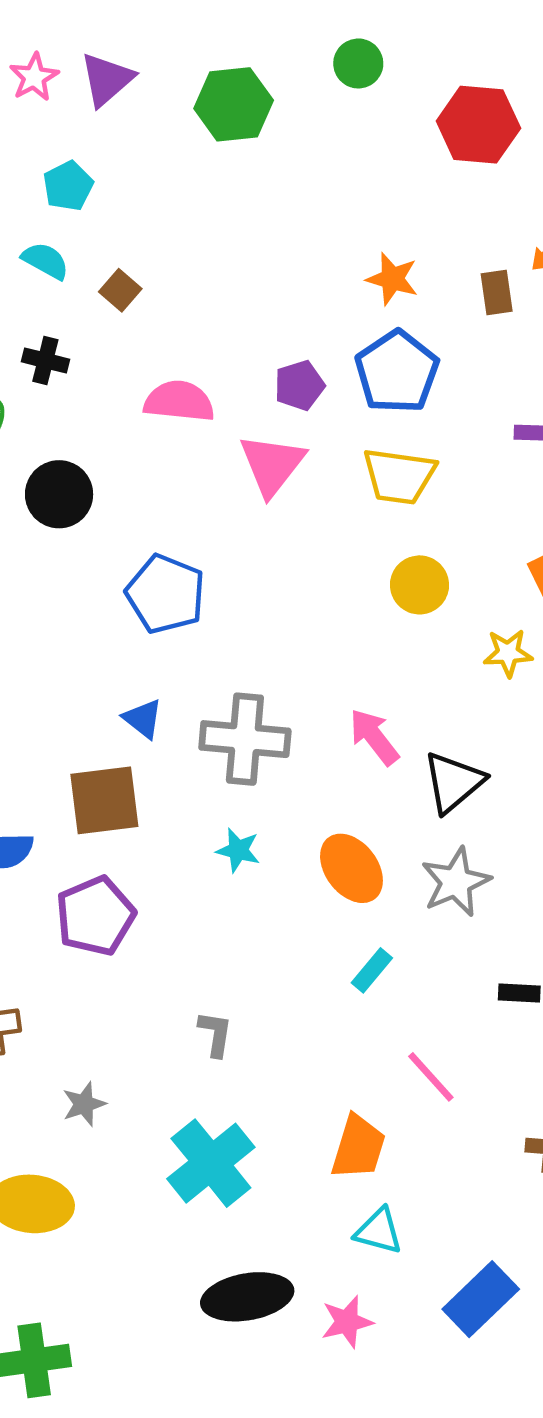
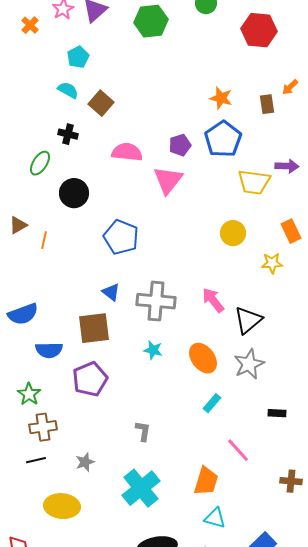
brown square: (120, 290) -> (101, 103), size x1.4
yellow trapezoid: (399, 476) -> (254, 182), moved

